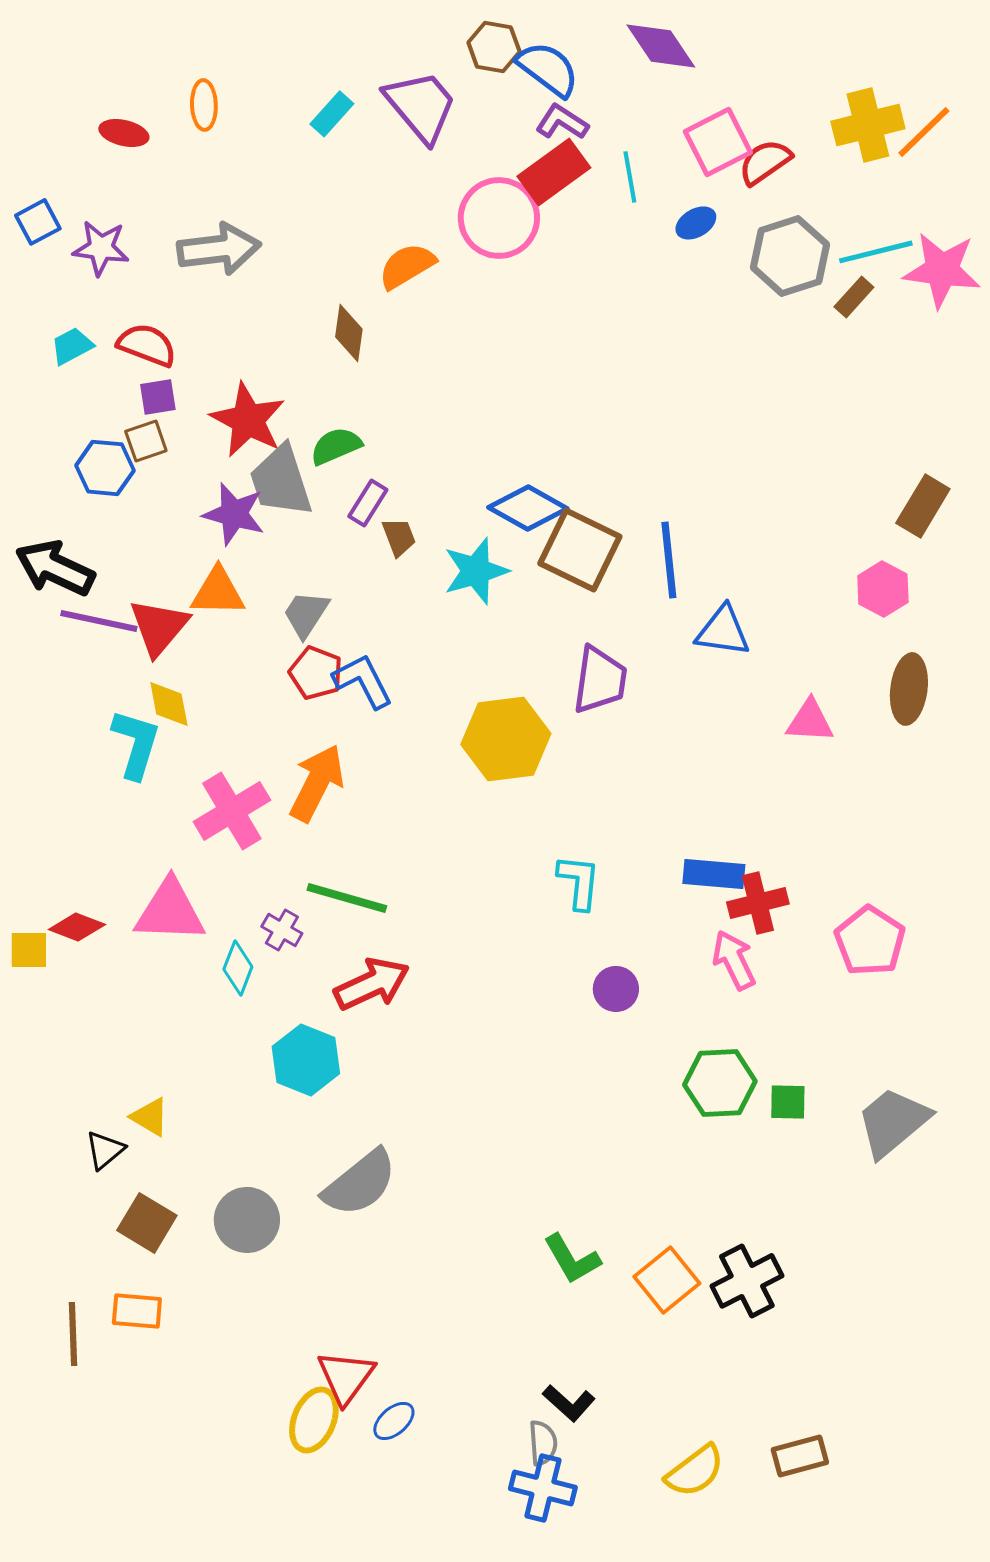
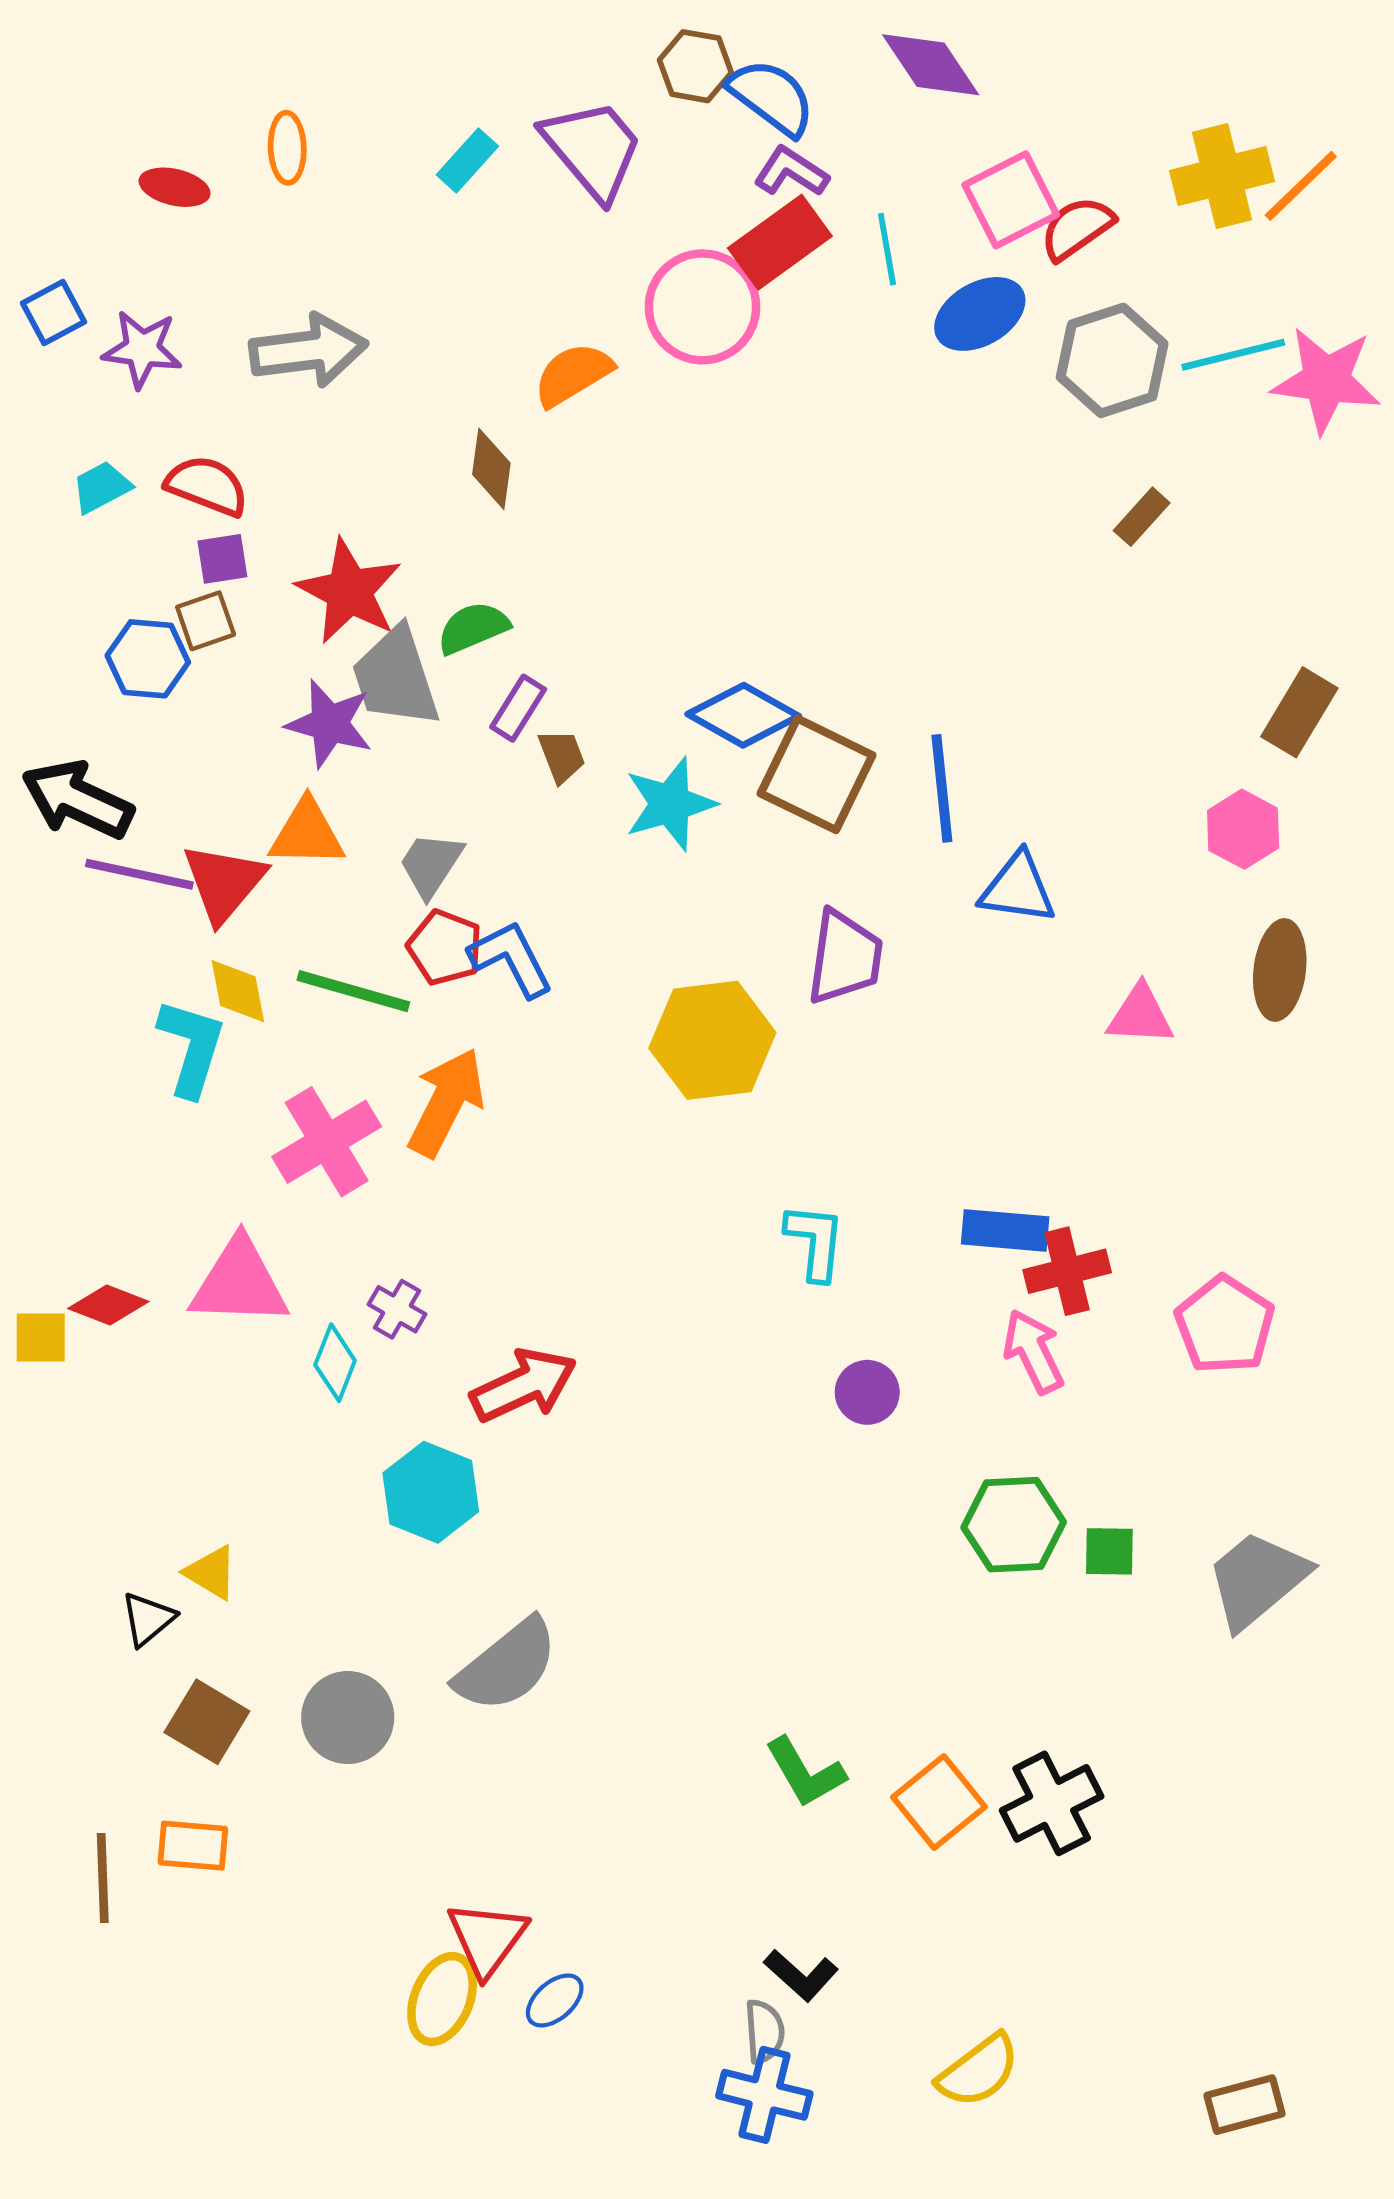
blue ellipse: (696, 223) -> (980, 314), size x1.6
brown rectangle: (854, 297) -> (1142, 517), moved
green line: (347, 898) -> (353, 991), moved
brown rectangle: (800, 1456) -> (1244, 2105), moved

